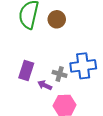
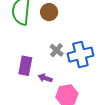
gray cross: (60, 74) -> (57, 50), moved, turned 32

